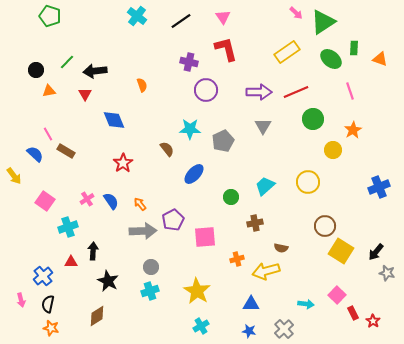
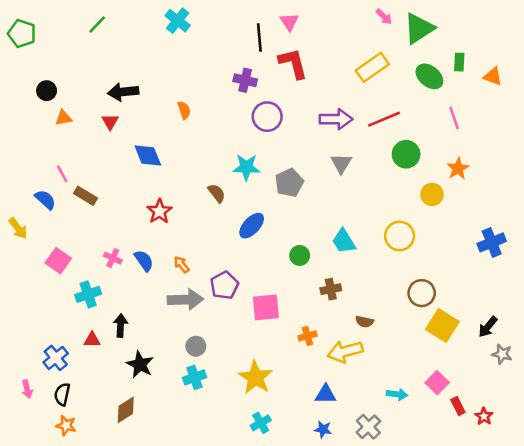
green pentagon: (50, 16) -> (22, 34), moved
black line: (181, 21) -> (259, 37), moved, turned -60
green line: (67, 62) -> (97, 24), moved
cyan trapezoid: (265, 186) -> (344, 241), turned -80
pink cross: (87, 199) -> (113, 258), turned -32

